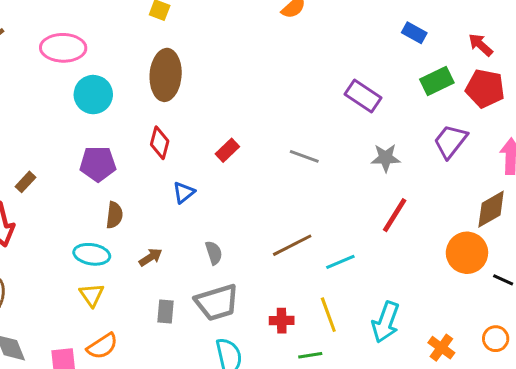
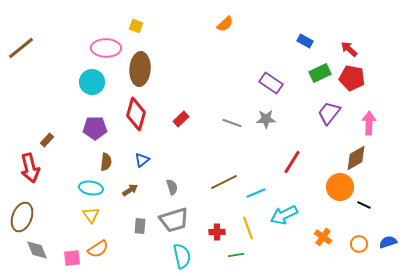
pink ellipse: (63, 48) -> (106, 48), moved
red diamond: (160, 143) -> (136, 114), size x1.5
gray star: (386, 158) -> (266, 119), moved
blue triangle: (184, 192) -> (142, 160), moved
cyan arrow: (386, 322) -> (284, 215), moved, turned 44
orange cross: (441, 348) -> (323, 237), moved

